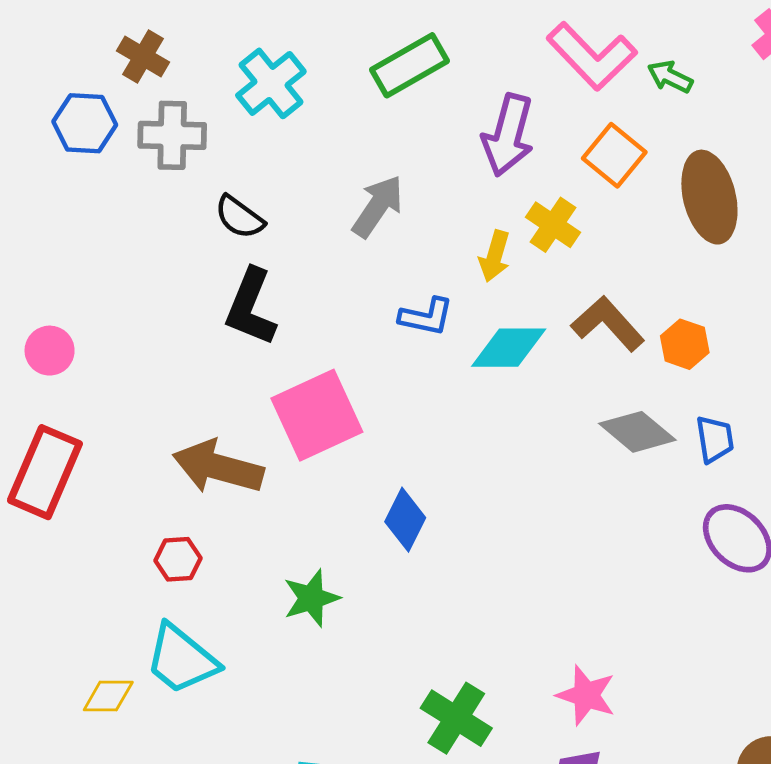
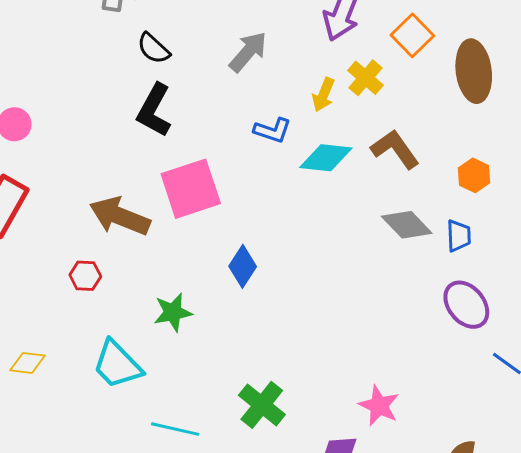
orange hexagon: (685, 344) -> (474, 175), moved
cyan trapezoid: (181, 659) -> (117, 365), moved
pink star: (586, 695) -> (379, 406), moved

